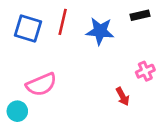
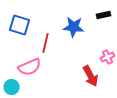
red line: (63, 22) -> (46, 43), moved
red arrow: (123, 96) -> (90, 76), size x1.5

